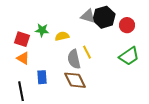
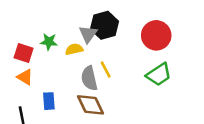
gray triangle: (88, 16) -> (88, 34), moved, turned 49
black hexagon: (104, 17) -> (104, 25), moved
red circle: (127, 25) -> (156, 35), size x1.5

